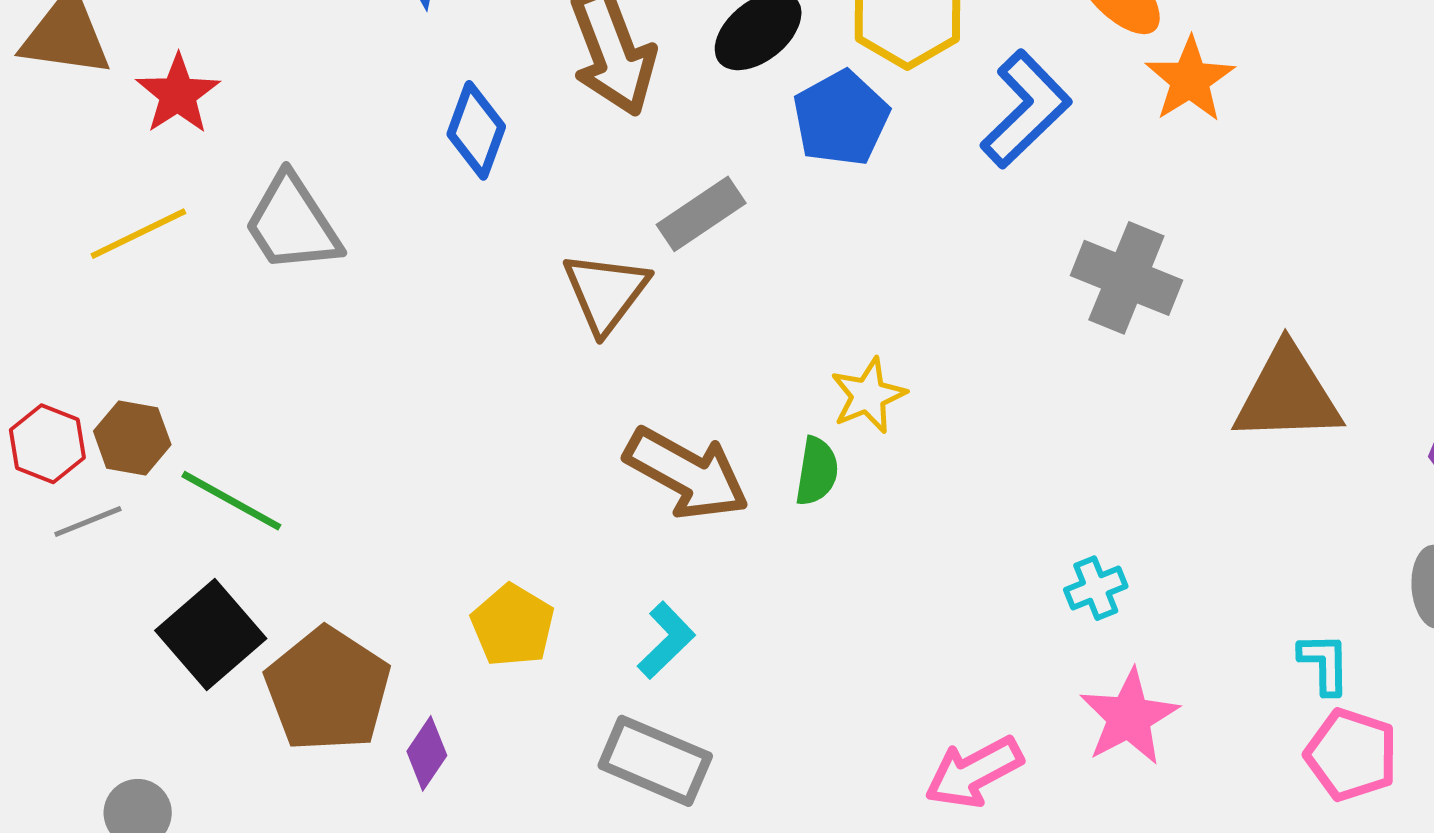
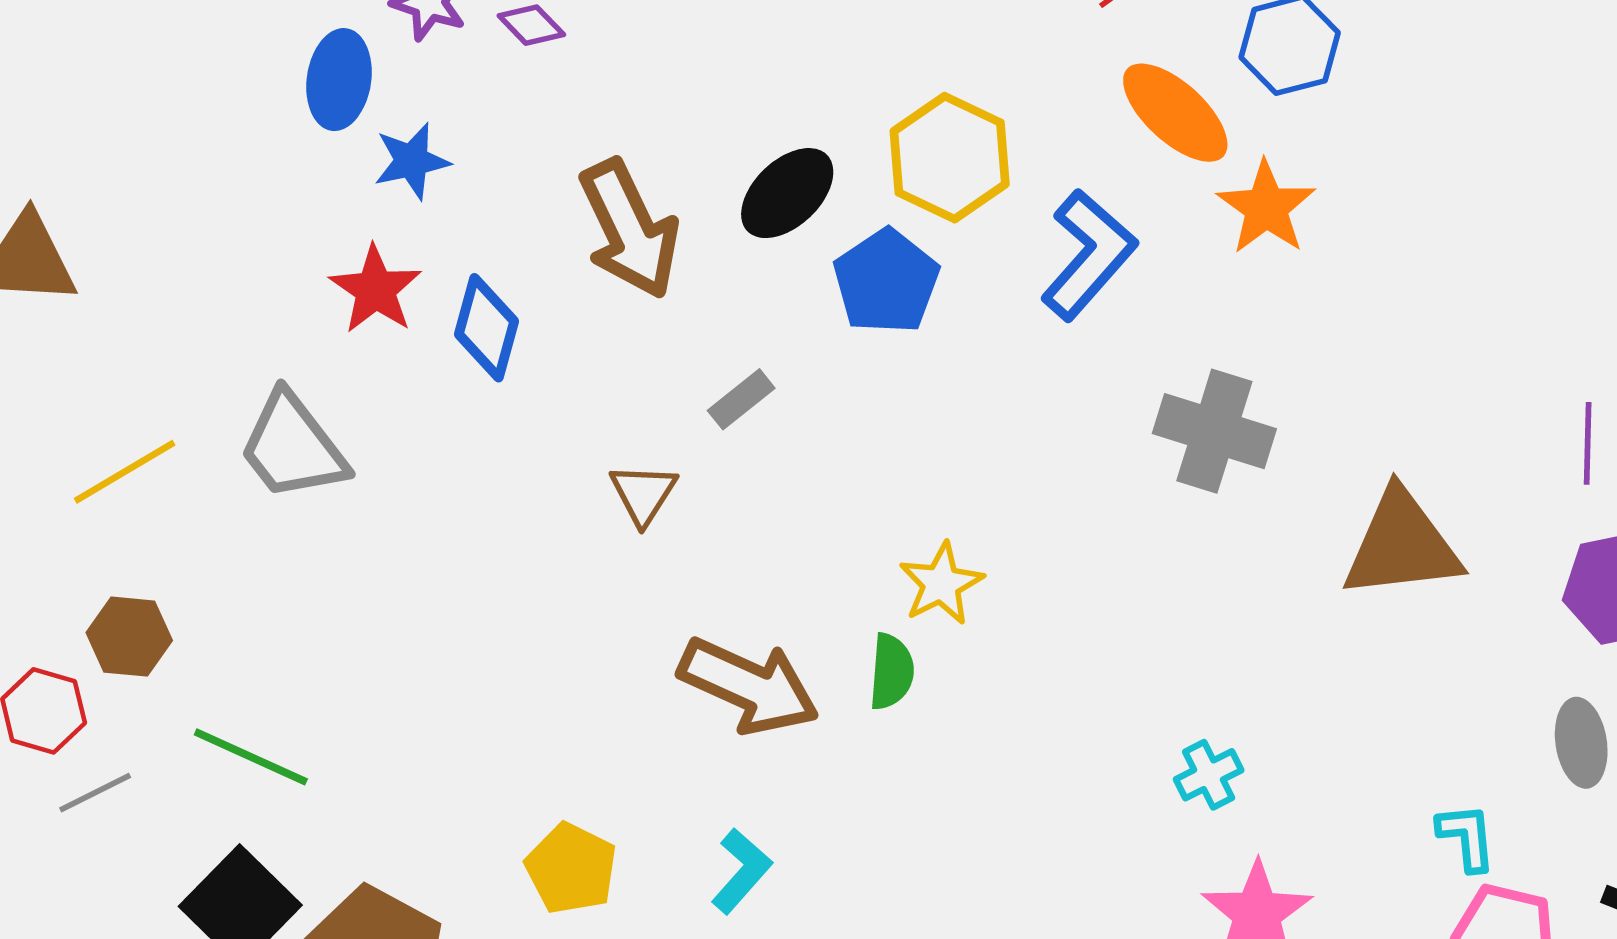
red star: (178, 94) -> (375, 290), moved
gray rectangle: (701, 214) -> (741, 399), size x0.7
brown triangle: (606, 292) -> (643, 494), size x0.7
brown hexagon: (132, 438) -> (129, 637), moved

